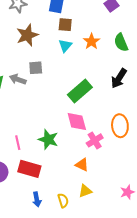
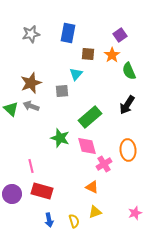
brown square: (65, 25) -> (88, 54), moved
brown star: (27, 35) -> (31, 83), moved
orange star: (92, 41) -> (112, 55), moved
gray square: (36, 68) -> (62, 91), moved
green star: (48, 139) -> (60, 138), moved

